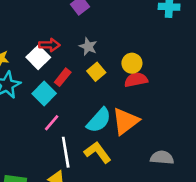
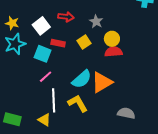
red arrow: (49, 45) -> (66, 17), moved
gray star: (88, 47) -> (96, 21), moved
red rectangle: (63, 77) -> (58, 43), turned 56
cyan square: (44, 93) -> (43, 54), turned -30

